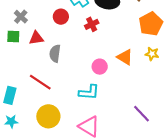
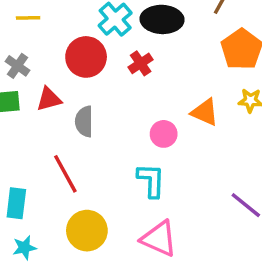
red circle: (61, 17) -> (86, 57), size x1.5
red line: (40, 82) -> (65, 174), turned 35
cyan L-shape: (89, 92) -> (151, 180), turned -85

